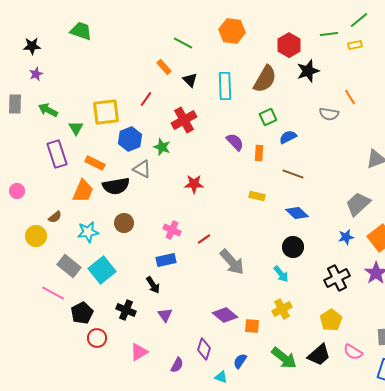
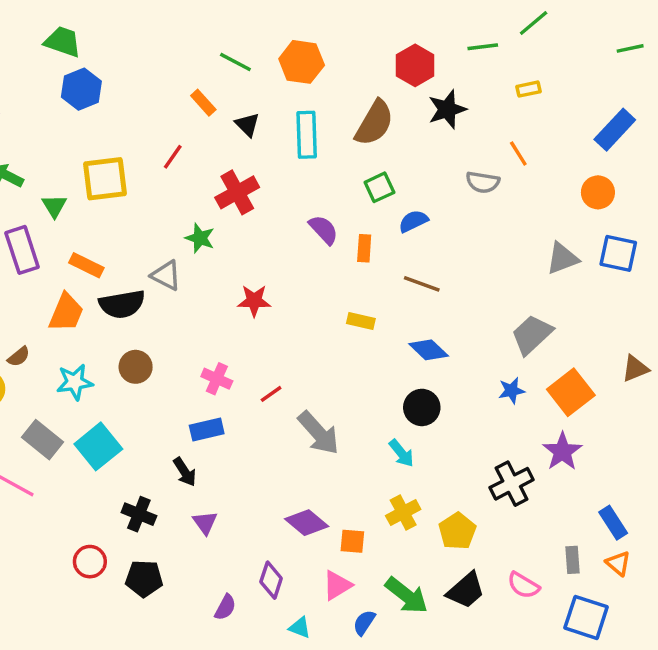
orange hexagon: (232, 31) -> (302, 62), moved
yellow rectangle: (355, 45) -> (528, 89), moved
blue hexagon: (130, 139) -> (81, 89), moved
black cross: (337, 278) -> (512, 484), moved
black pentagon: (82, 313) -> (144, 579), moved, turned 30
yellow pentagon: (331, 320) -> (457, 531), moved
pink triangle: (139, 352) -> (337, 585), moved
blue semicircle: (240, 361) -> (364, 623), moved

